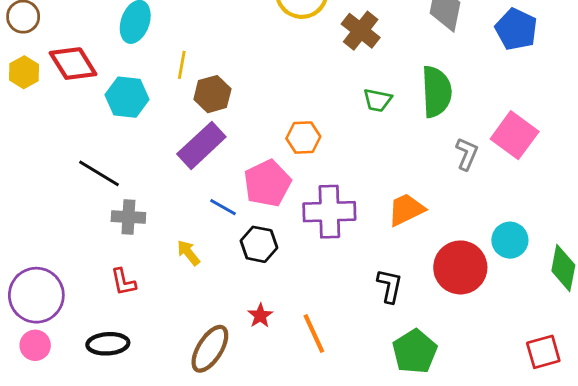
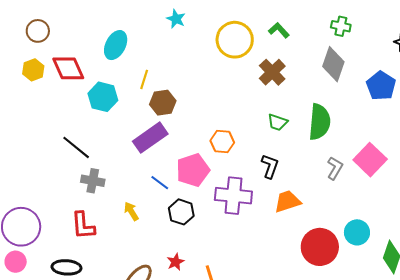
red L-shape: (123, 282) -> (83, 226), size x1.4
black L-shape: (390, 286) -> (270, 166), moved

